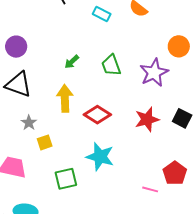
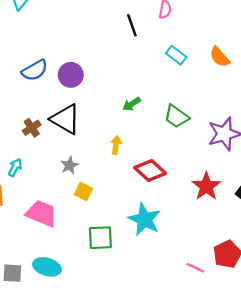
green trapezoid: (111, 65) -> (176, 116), turned -45
yellow arrow: (65, 98) -> (116, 145), size x0.6
red star: (147, 119) -> (206, 186), turned -30
yellow square: (45, 142) -> (83, 191), turned 35

